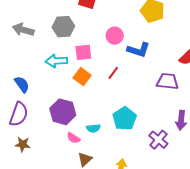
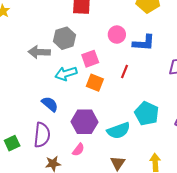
gray arrow: (23, 30) -> (39, 52), moved
blue semicircle: (22, 84) -> (50, 104), moved
cyan semicircle: (93, 128) -> (119, 131), size x1.6
pink semicircle: (73, 138) -> (78, 150), moved, turned -72

